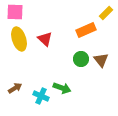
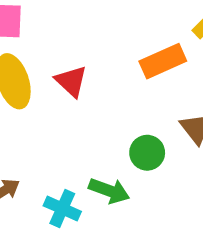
green circle: (81, 59) -> (147, 153), moved

